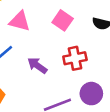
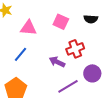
purple arrow: (37, 66) -> (57, 62), moved

